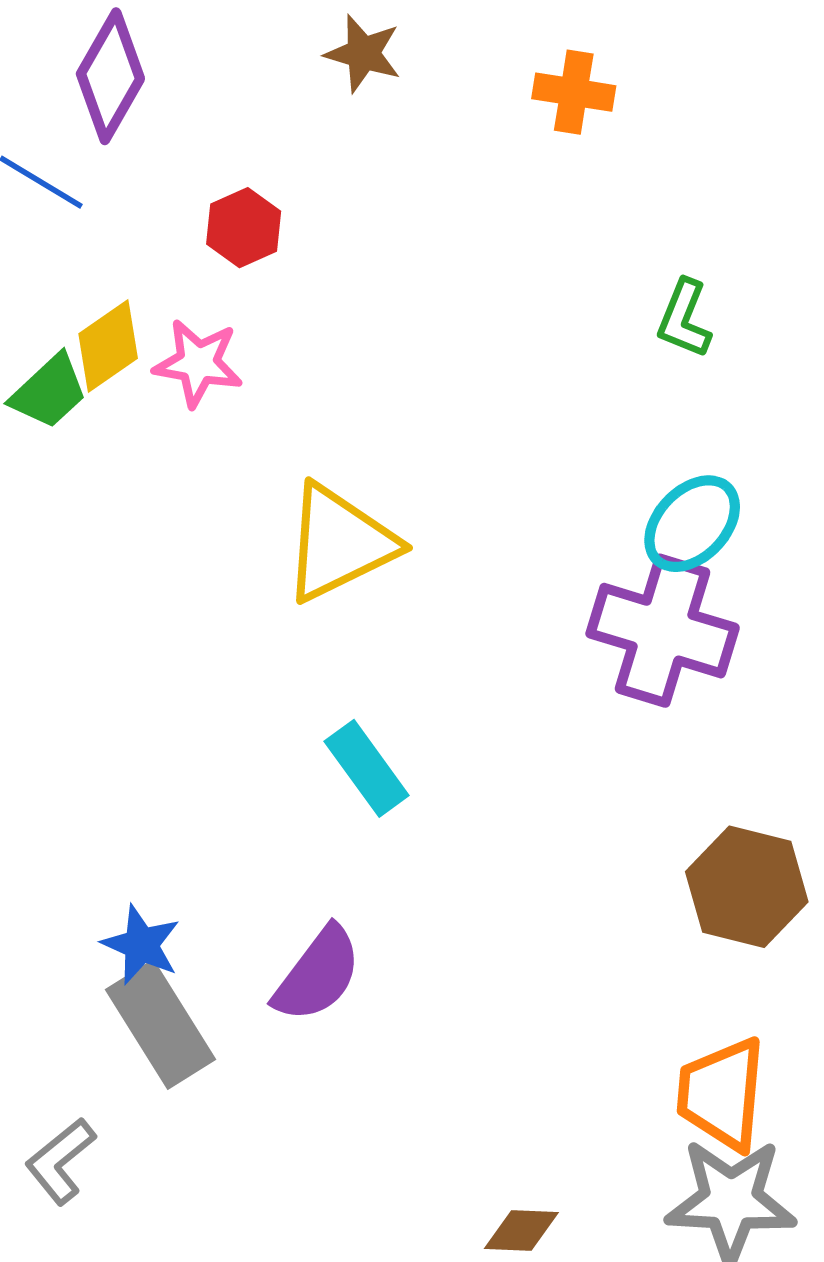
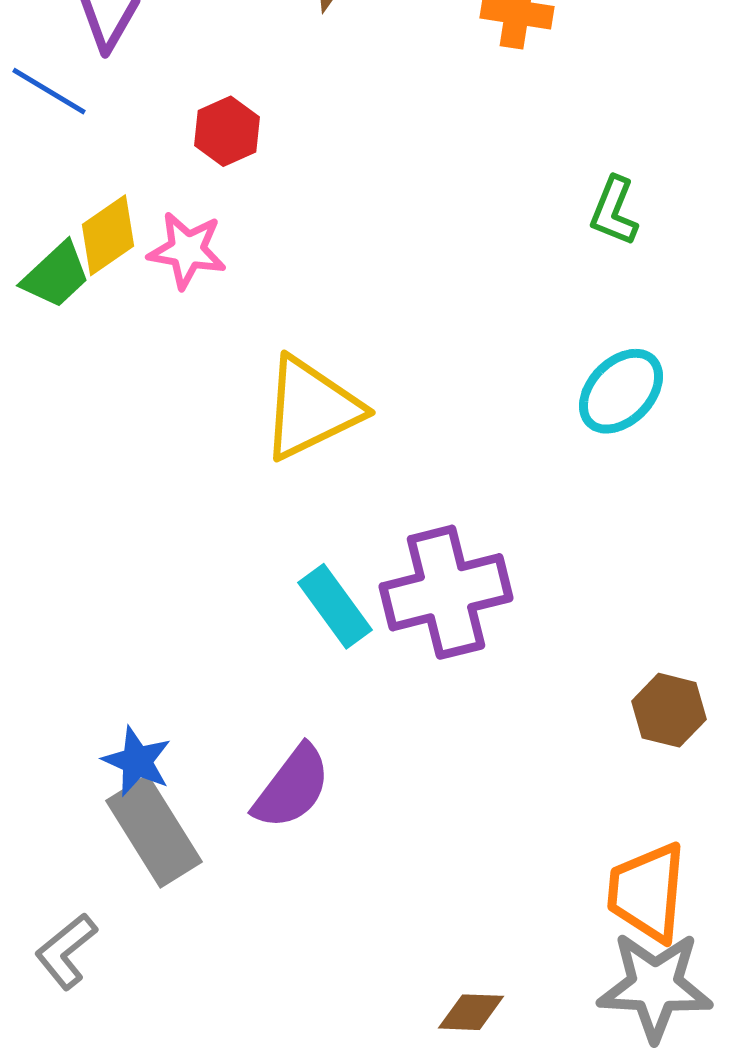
purple cross: (663, 631) -> (446, 592), moved, turned -31
brown hexagon: (747, 887) -> (669, 710), size x0.7

